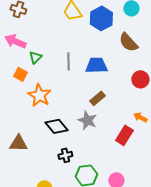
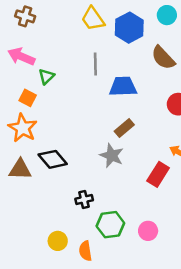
gray line: (68, 61) -> (95, 64), moved
orange star: (39, 95) -> (23, 128), moved
black diamond: (56, 126) -> (53, 159), moved
brown triangle: (18, 143) -> (20, 169), moved

